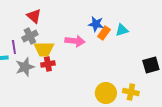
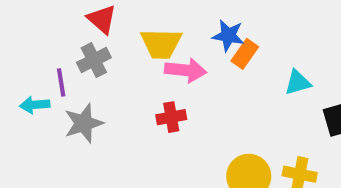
cyan triangle: (122, 30) -> (298, 82), moved
yellow trapezoid: (44, 49) -> (161, 44), moved
red cross: (48, 64) -> (171, 117), moved

